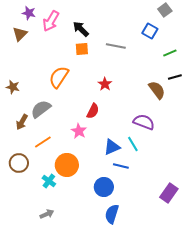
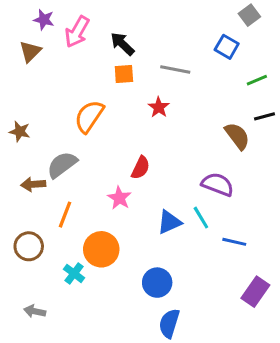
red star: (105, 84) -> (159, 107), moved
brown arrow: (22, 122) -> (33, 184), turned 56
orange line: (43, 142) -> (65, 215), turned -36
blue line: (121, 166) -> (234, 242), moved
gray arrow: (47, 214) -> (35, 311), moved, turned -144

